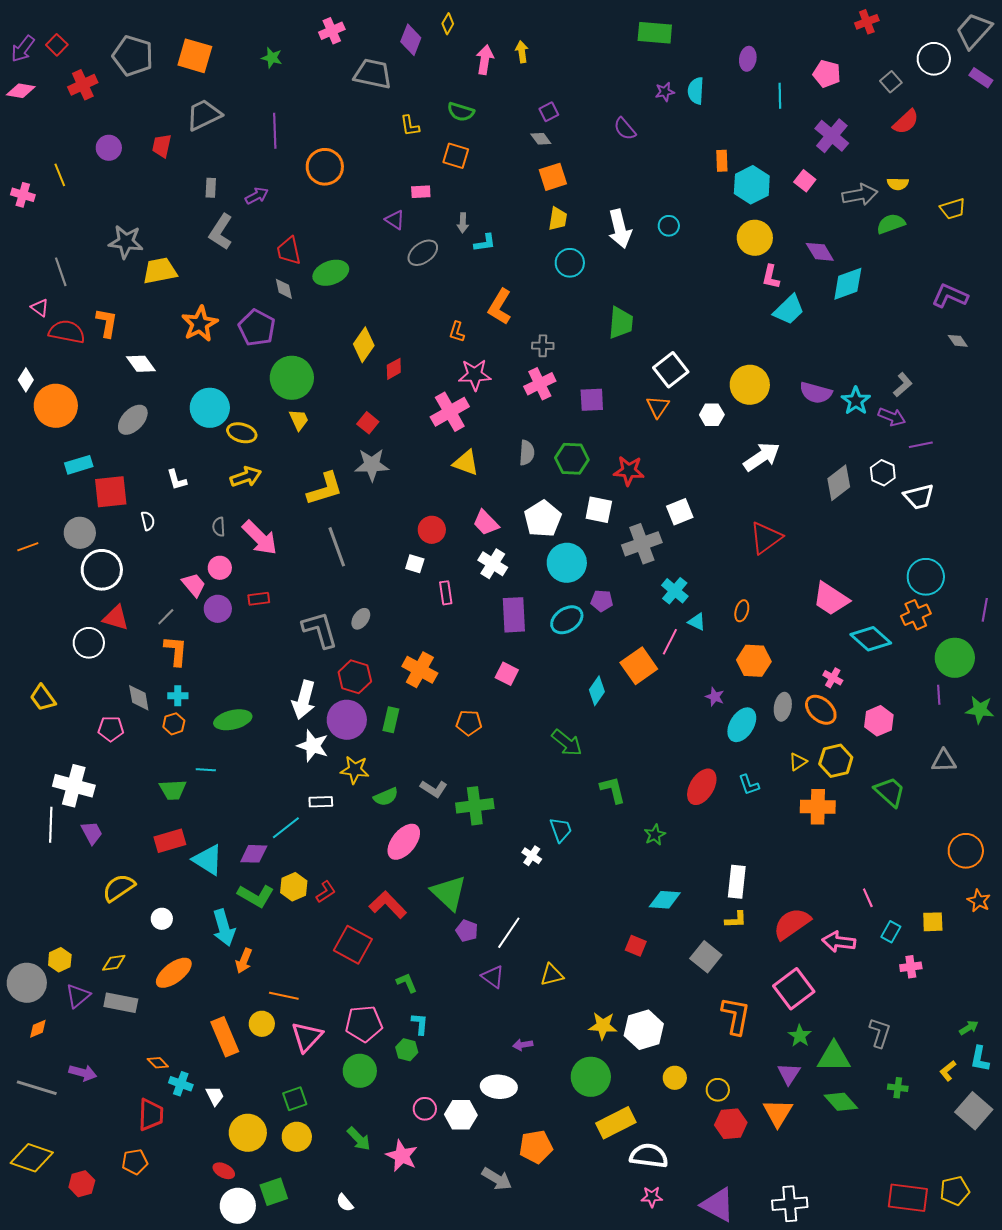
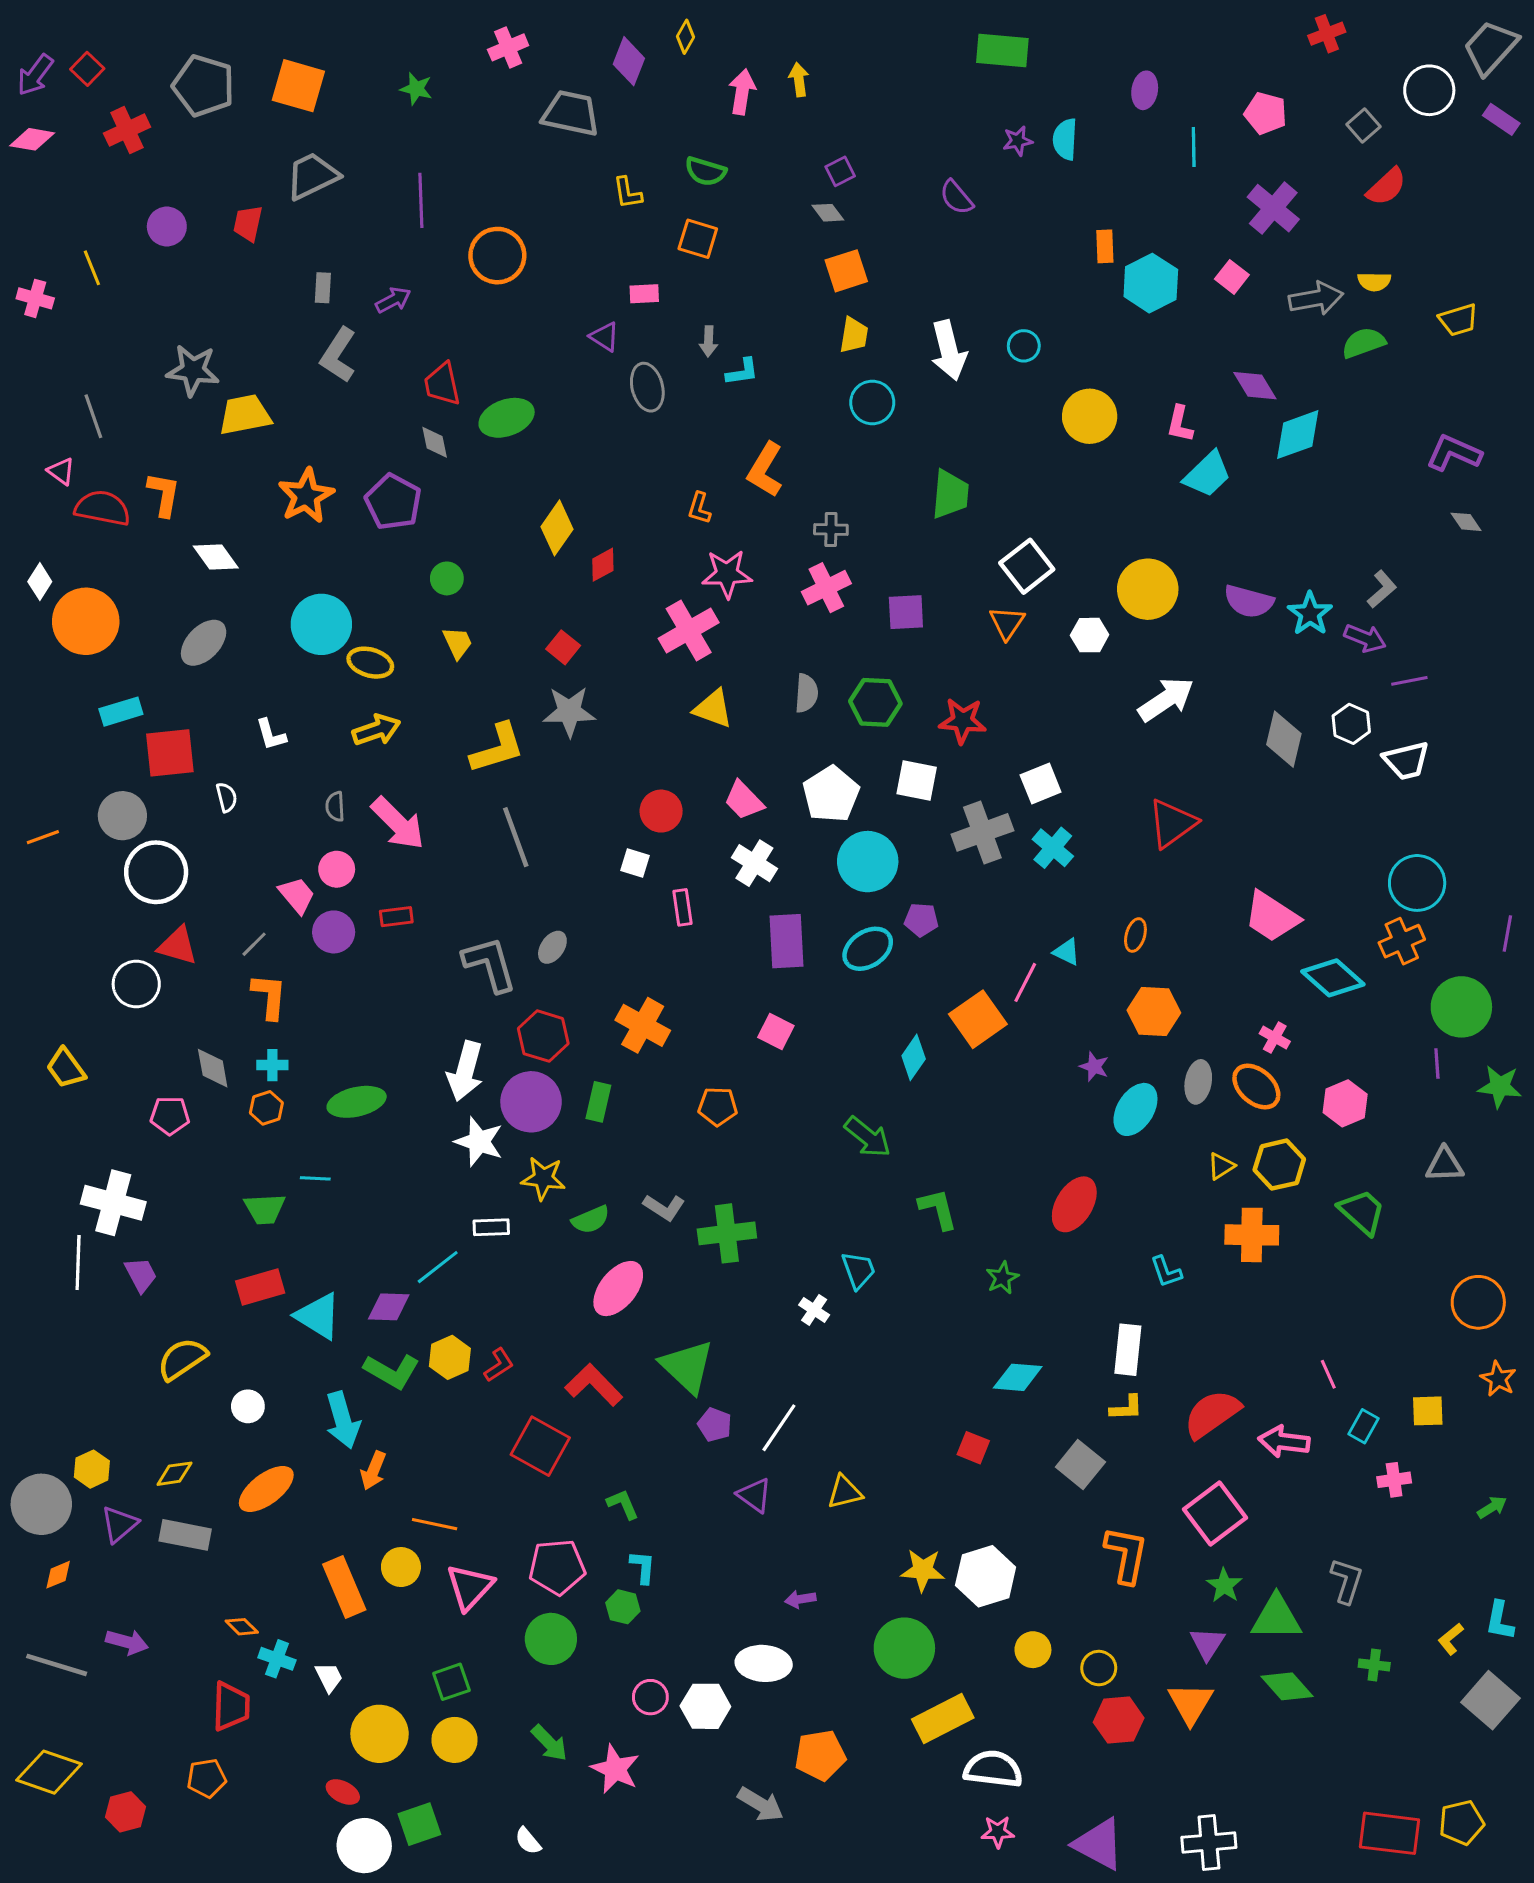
yellow circle: (755, 238) -> (1090, 416), moved
gray ellipse: (423, 253) -> (647, 387), turned -68
green circle: (292, 378) -> (447, 578), size x0.5
gray diamond: (839, 483) -> (1284, 739), turned -39
cyan cross: (675, 591) -> (1053, 848), moved
cyan L-shape: (749, 785) -> (1166, 1272), moved
green arrow: (969, 1028) -> (1492, 1507), moved

